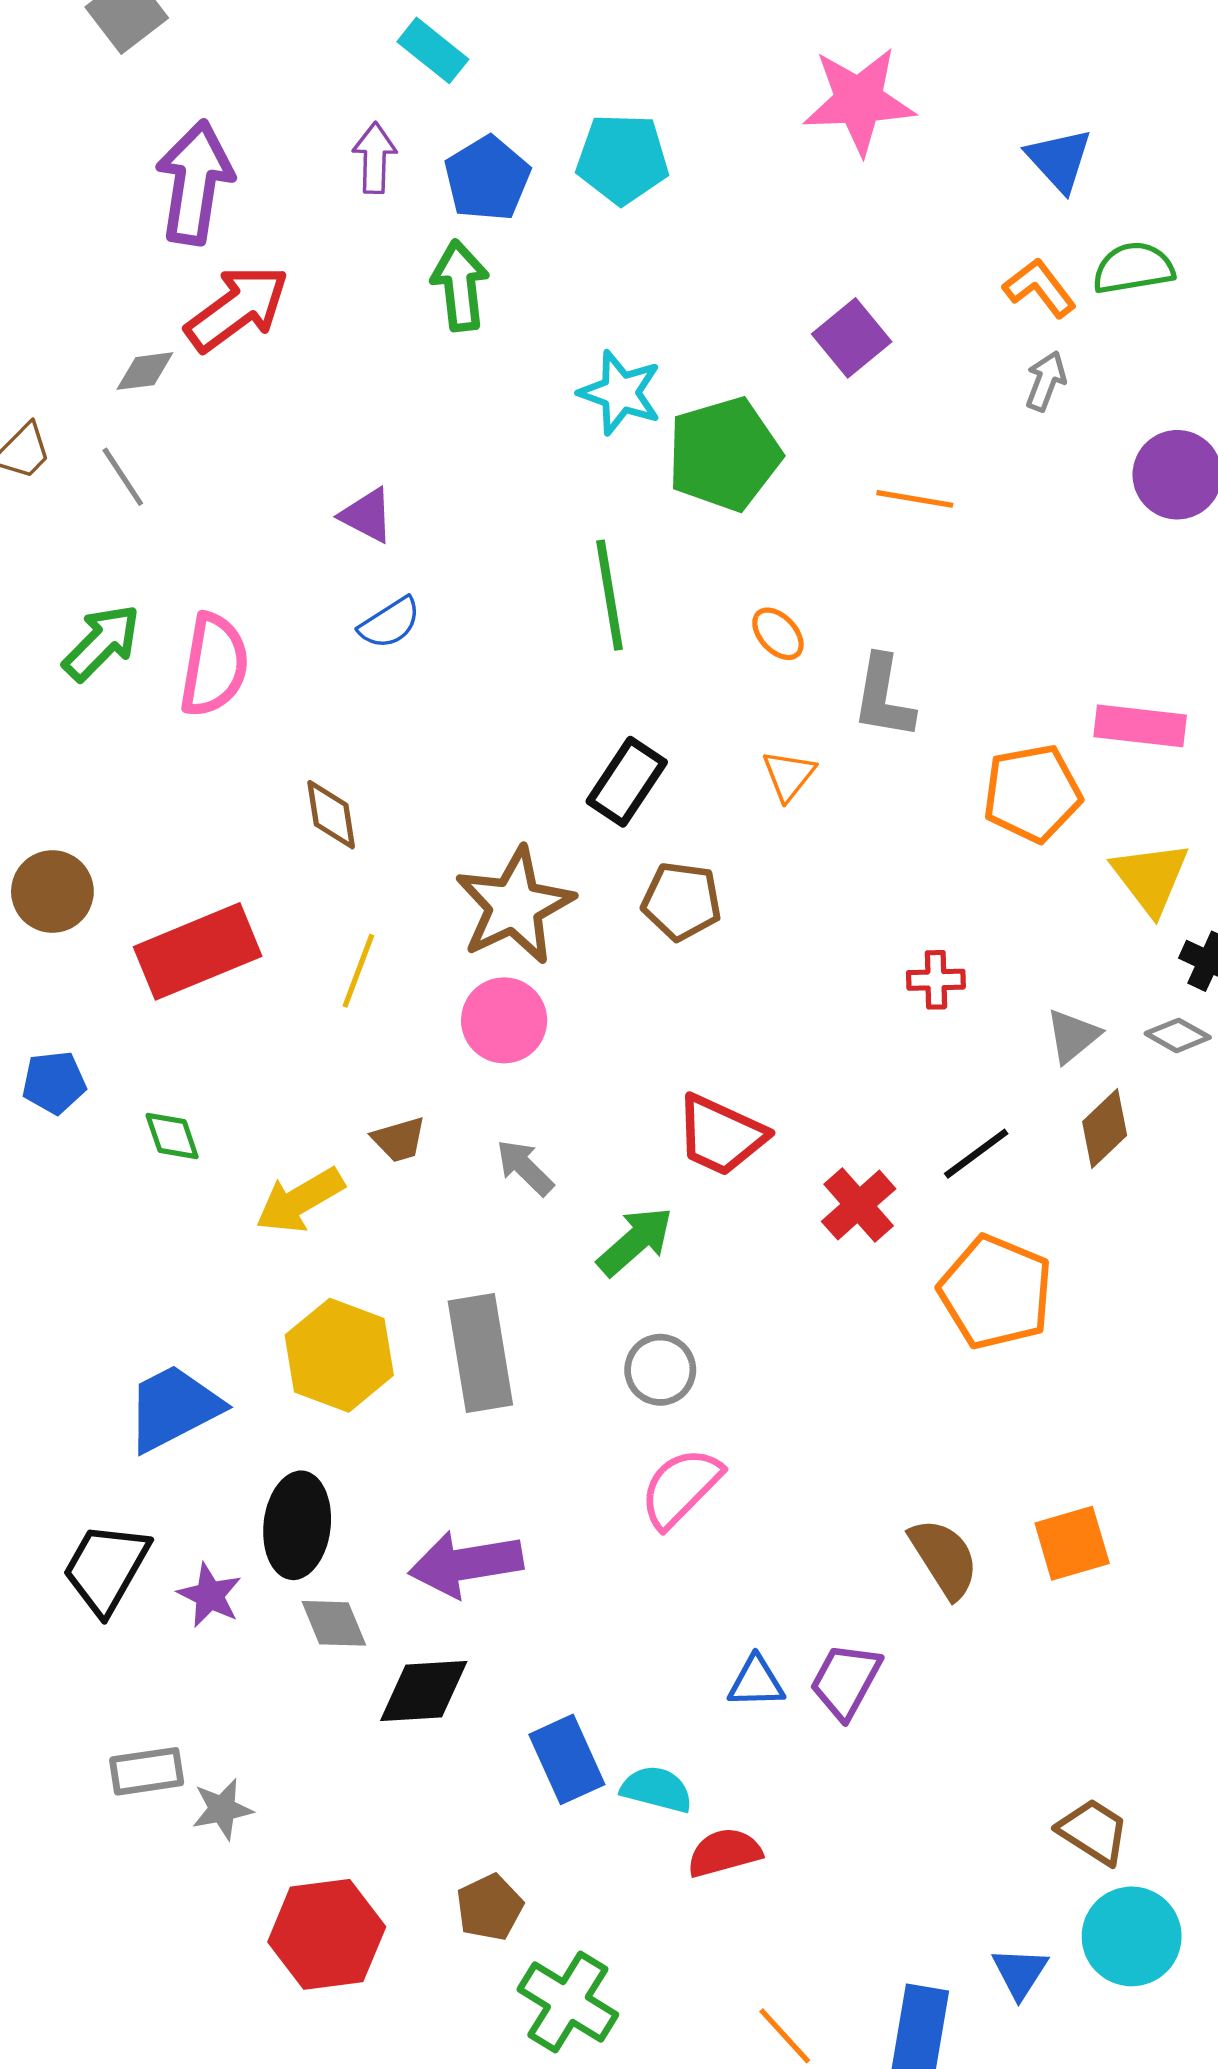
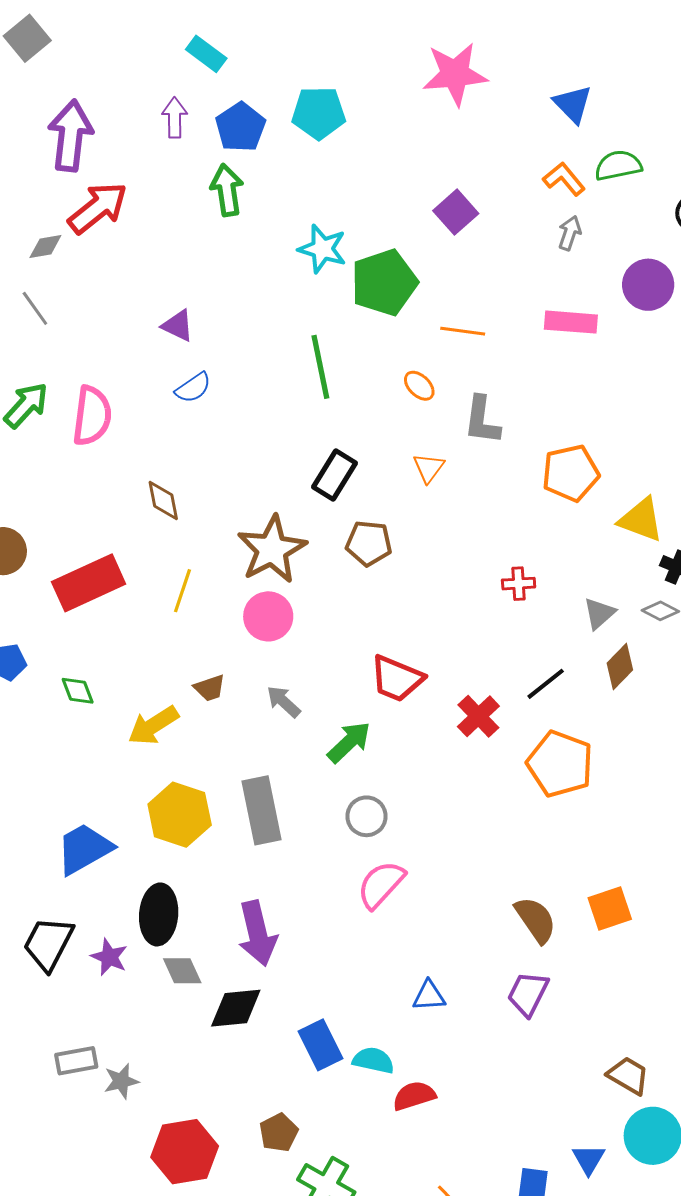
orange line: (915, 499) -> (463, 331), moved
pink rectangle: (1140, 726) -> (571, 322), moved
yellow triangle: (1150, 878) -> (641, 520), turned -30
purple arrow: (466, 1564) -> (257, 933), turned -92
purple trapezoid: (846, 1681) -> (528, 994), moved

